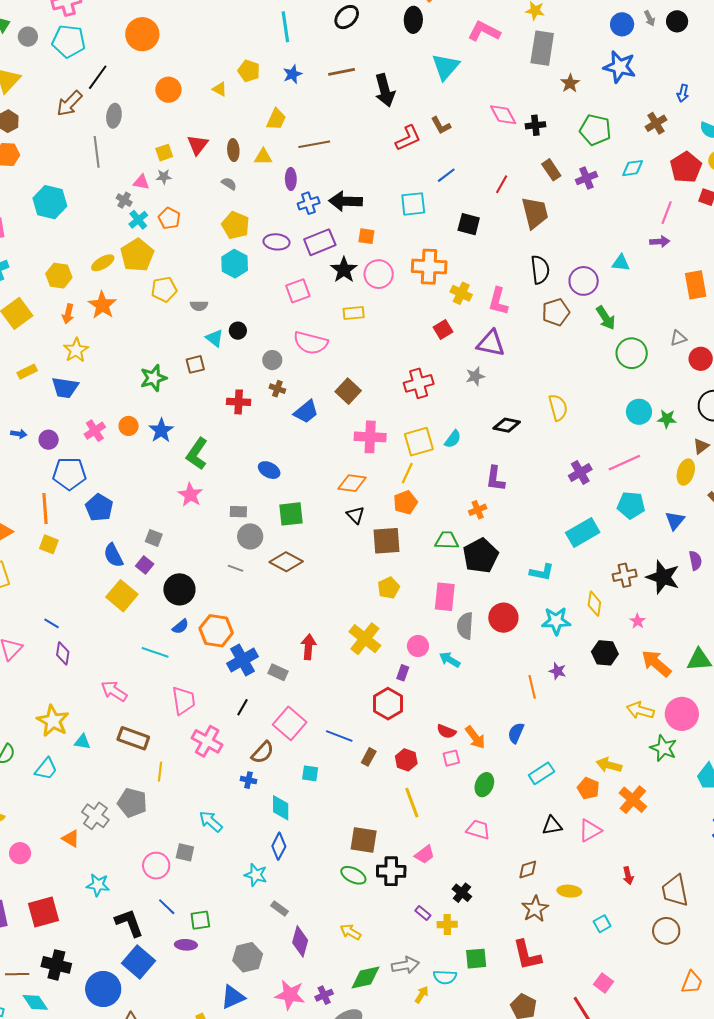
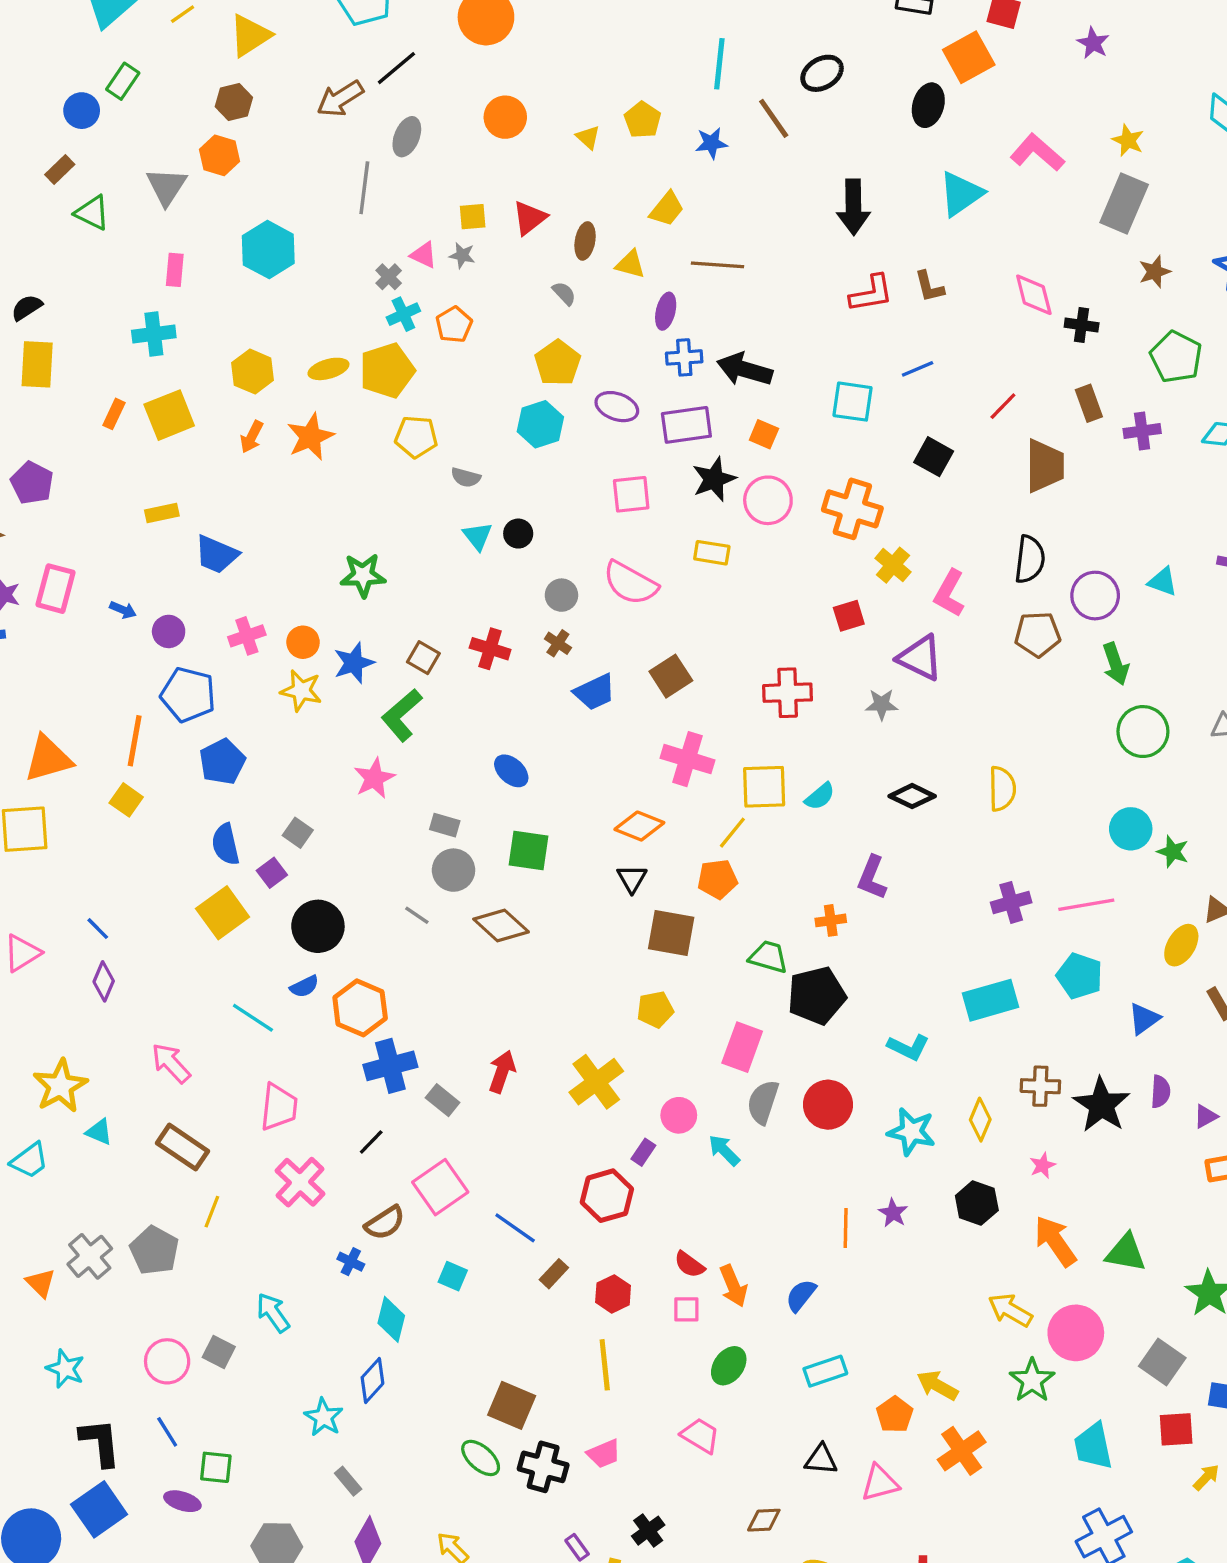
brown line: (342, 72) -> (774, 118), moved, turned 52
yellow star: (76, 350) -> (301, 691), moved, turned 30
brown square: (195, 364) -> (423, 658), moved, turned 30

